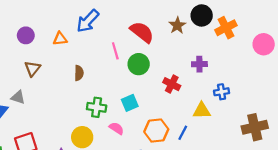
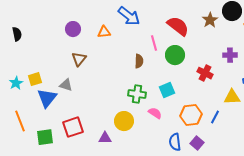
blue arrow: (88, 21) -> (129, 16), turned -95
brown semicircle: (79, 73) -> (139, 61), moved

